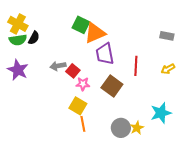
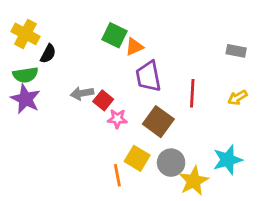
orange triangle: (95, 33) -> (134, 47), size x0.6
green semicircle: (18, 40) -> (25, 75), moved
yellow square: (78, 106) -> (137, 158), moved
gray circle: (121, 128) -> (171, 163), moved
yellow star: (137, 128) -> (194, 181), size x1.5

